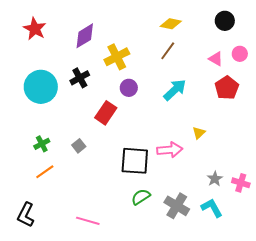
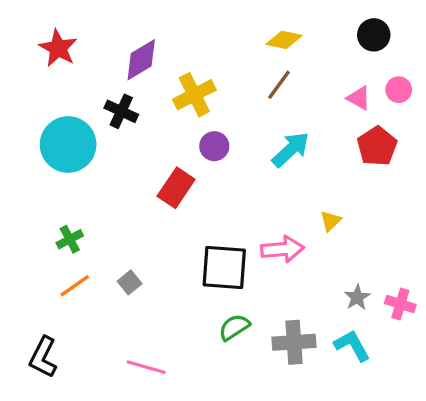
black cross: (80, 78) -> (121, 111), moved, turned -36
gray square: (79, 146) -> (130, 282), moved
gray cross: (177, 206) -> (294, 342), turned -35

